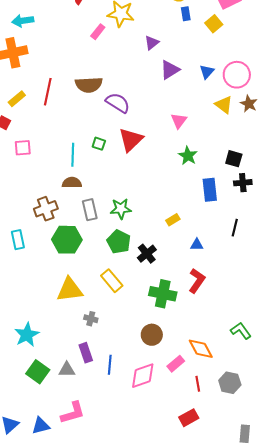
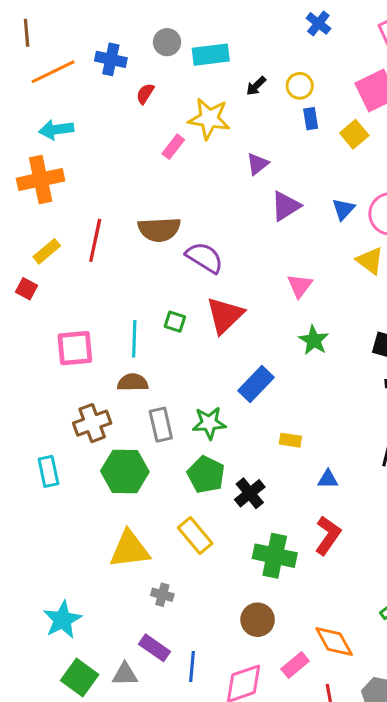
pink square: (23, 148) -> (75, 348), moved, size x1.4
blue rectangle: (210, 190) -> (256, 384), moved, turned 50
yellow rectangle: (173, 220) -> (290, 440), turned 40
purple rectangle: (86, 353) -> (155, 648), turned -36

